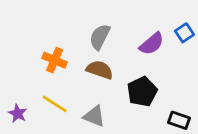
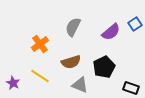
orange cross: (55, 60) -> (40, 44), turned 30
brown semicircle: (100, 70) -> (71, 62), moved, turned 144
gray triangle: (94, 116) -> (80, 85), moved

